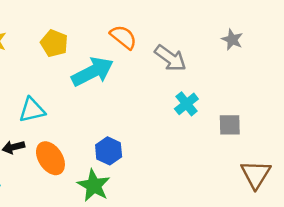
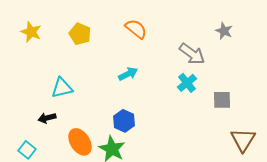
gray arrow: (170, 58) -> (192, 54), moved
cyan arrow: (93, 72) -> (128, 74), moved, size x0.6
orange ellipse: (50, 158) -> (80, 142), moved

